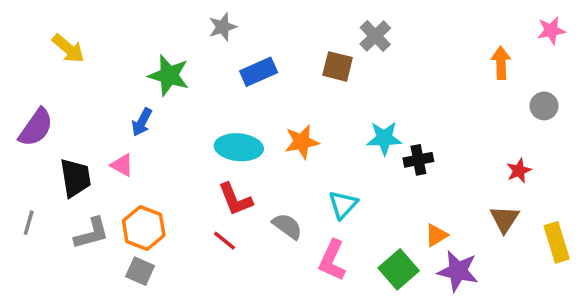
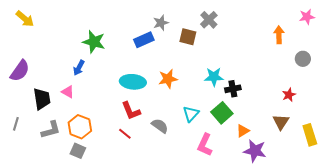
gray star: (223, 27) -> (161, 23), moved
yellow arrow: (68, 48) -> (25, 19), moved
pink L-shape: (332, 260) -> (205, 145), moved
green square: (399, 269) -> (222, 113), moved

